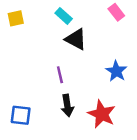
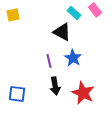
cyan rectangle: (64, 16) -> (74, 13), moved
blue star: (116, 71) -> (73, 58), moved

